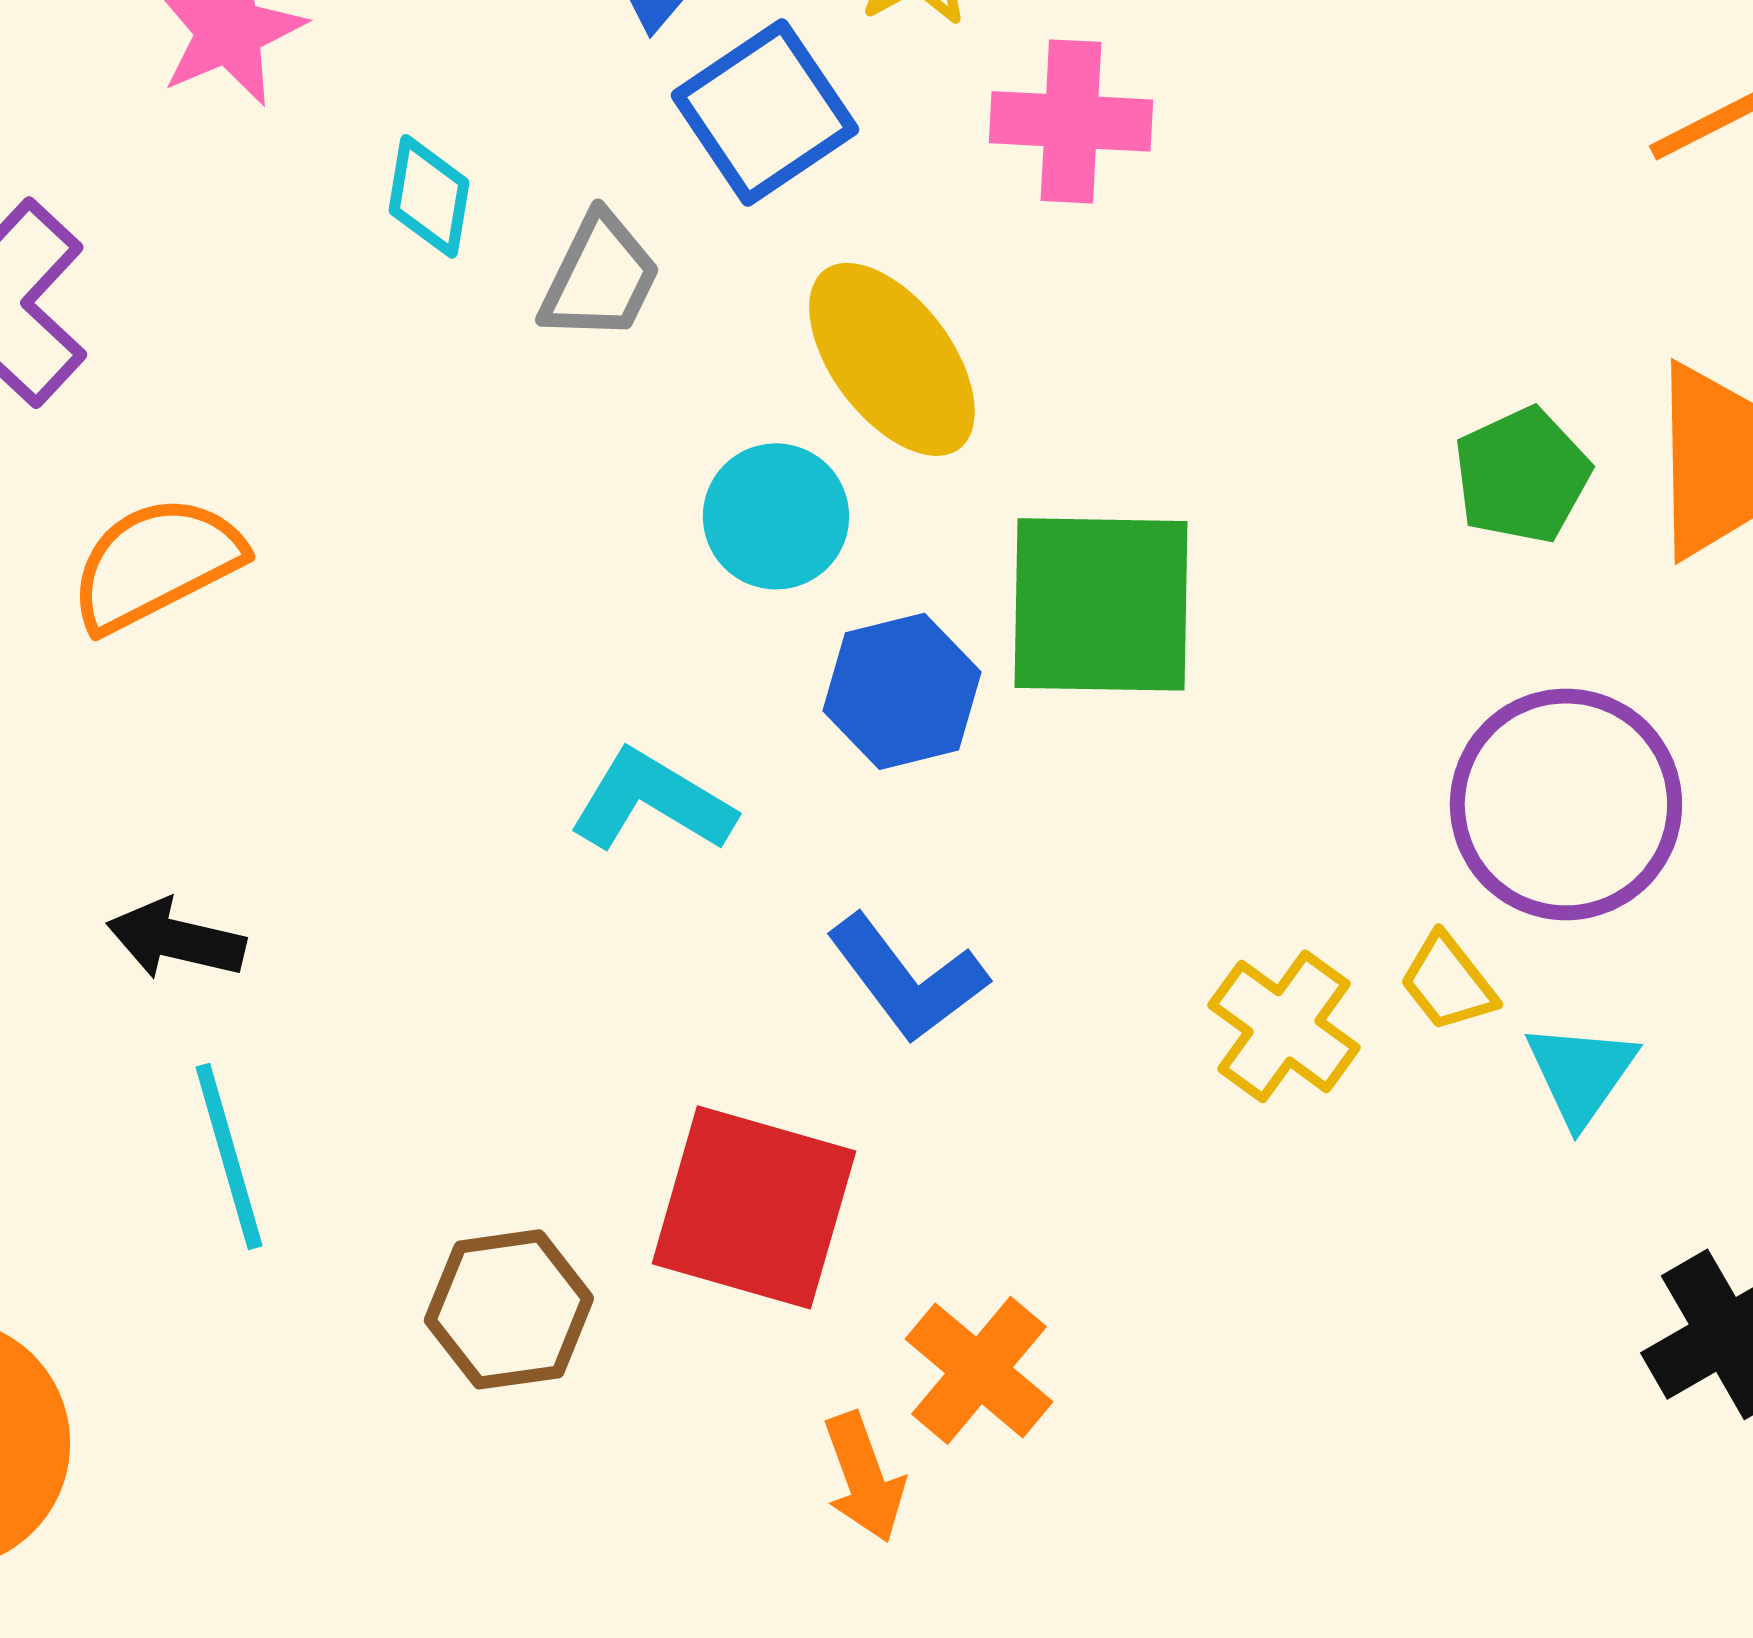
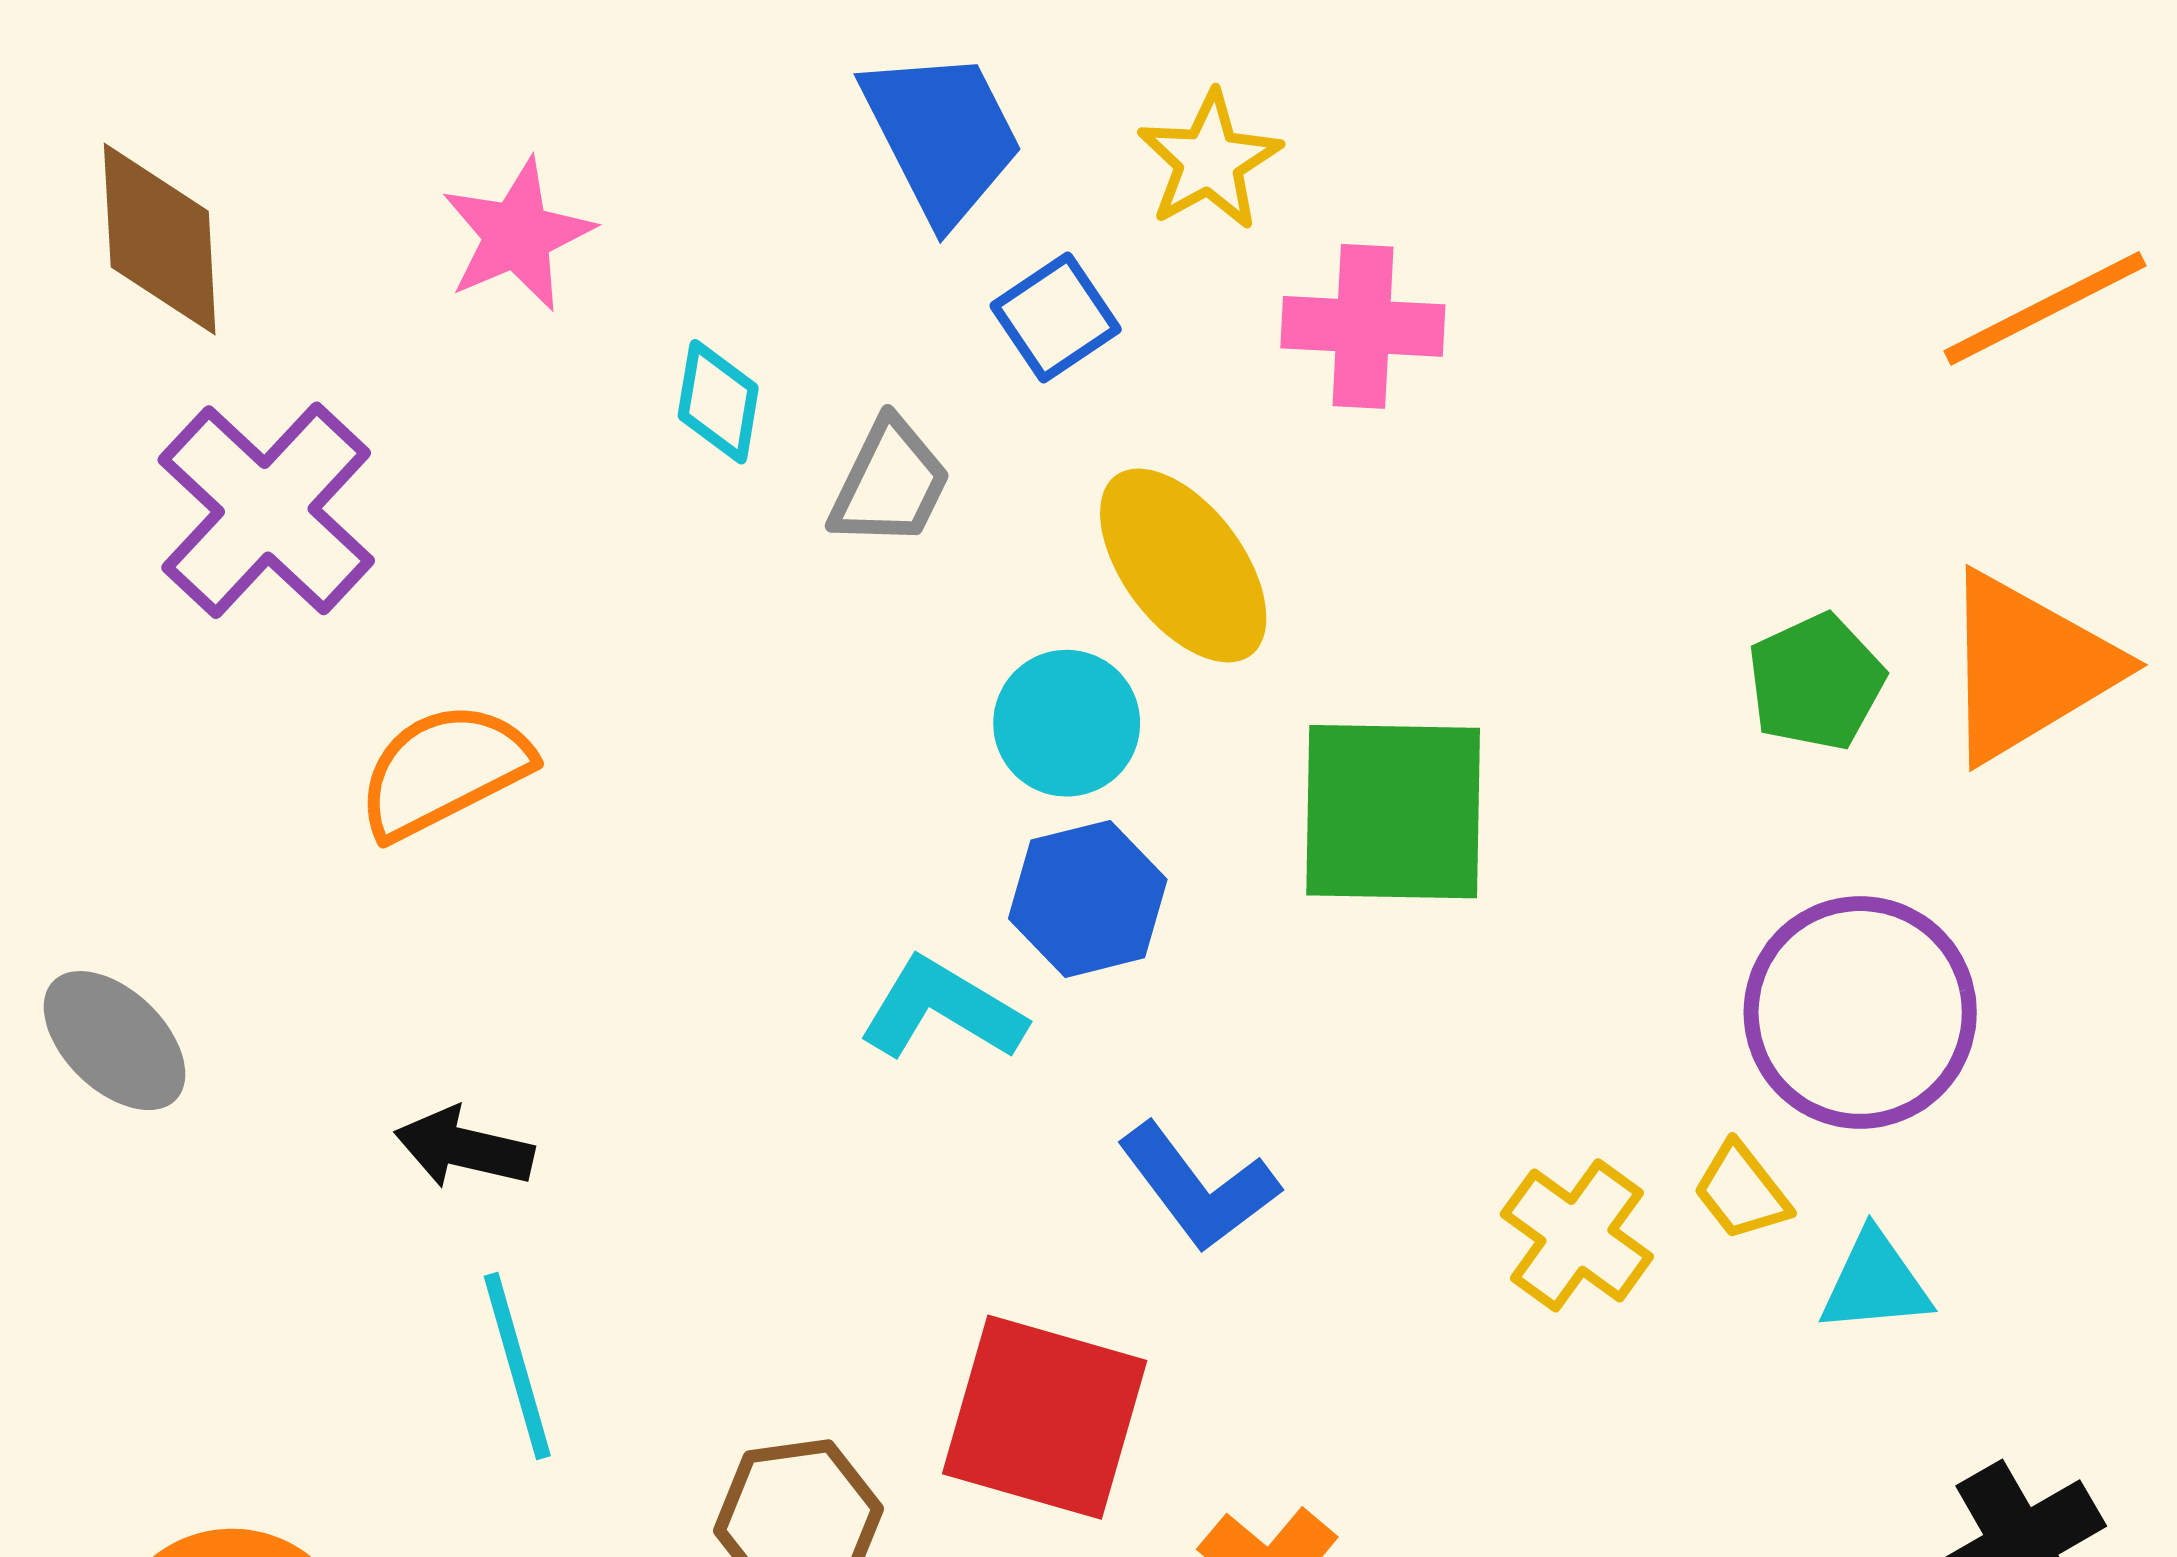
blue square: (765, 112) -> (1056, 317), size x0.7
blue hexagon: (902, 691) -> (1088, 899), moved
cyan triangle: (1581, 1073) -> (1875, 1283), turned 50

